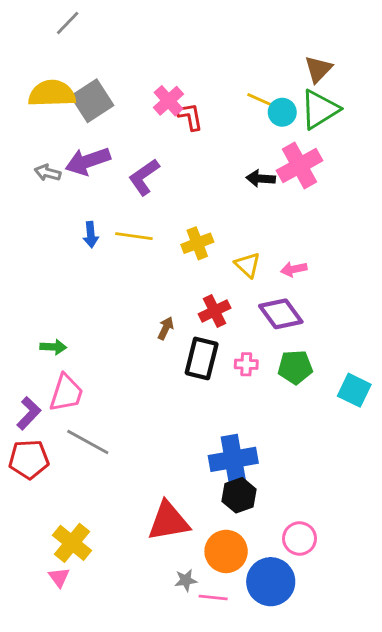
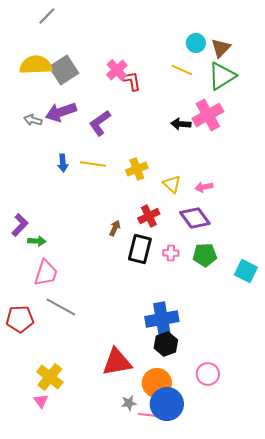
cyan circle: (282, 112) -> (196, 43), moved
purple L-shape: (29, 413) -> (20, 225), moved
blue circle: (271, 582) -> (167, 404), moved

